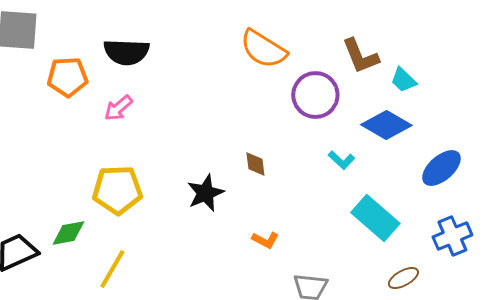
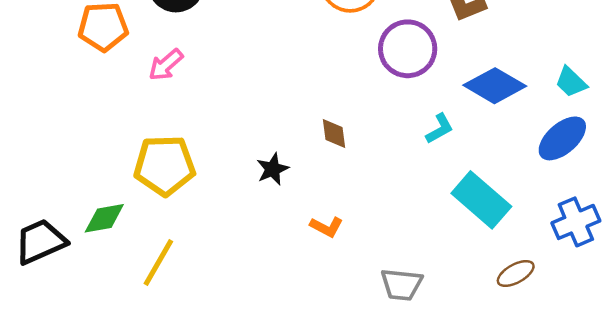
cyan trapezoid: (403, 80) -> (571, 82), moved
cyan L-shape: (341, 160) -> (440, 129), turned -72
black star: (205, 193) -> (273, 169), size x0.7
orange L-shape: (265, 240) -> (327, 227), moved

